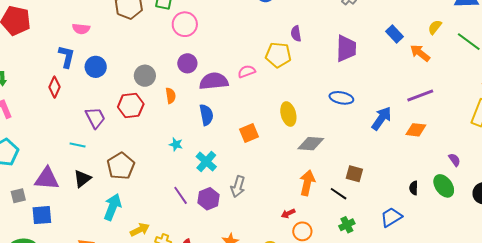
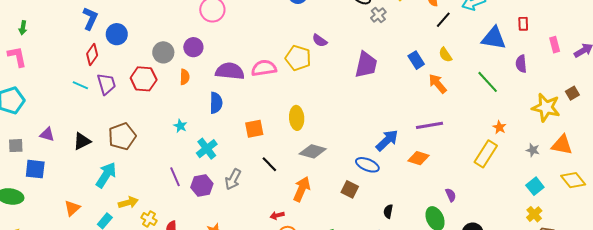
yellow semicircle: (435, 27) -> (445, 55), moved, turned -84
purple semicircle: (296, 34) -> (320, 41), turned -56
purple circle: (187, 63) -> (193, 47), moved
pink semicircle: (247, 71) -> (264, 68), size x1.4
red diamond: (55, 87) -> (92, 55), moved
blue ellipse: (341, 98) -> (367, 165), moved
cyan line: (78, 145) -> (80, 85), moved
purple triangle: (47, 179) -> (47, 134), size x0.6
black semicircle: (414, 188) -> (388, 211), moved
black line: (339, 194) -> (269, 164), moved

